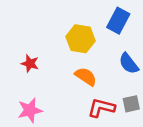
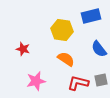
blue rectangle: (118, 21) -> (91, 16), turned 48
pink star: (30, 110) -> (36, 81), moved

